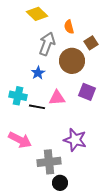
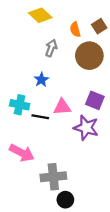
brown square: (91, 43) -> (99, 26), moved
gray arrow: (47, 44) -> (51, 48), size x0.7
brown circle: (72, 61) -> (89, 56), moved
purple star: (75, 140) -> (86, 128), moved

